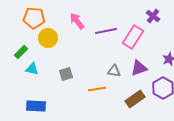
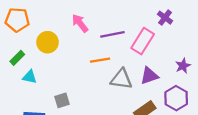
orange pentagon: (34, 18) -> (17, 20), moved
gray triangle: (114, 71) -> (121, 79), size x1.5
gray square: (66, 74) -> (62, 100), moved
orange line: (97, 89) -> (100, 60), moved

